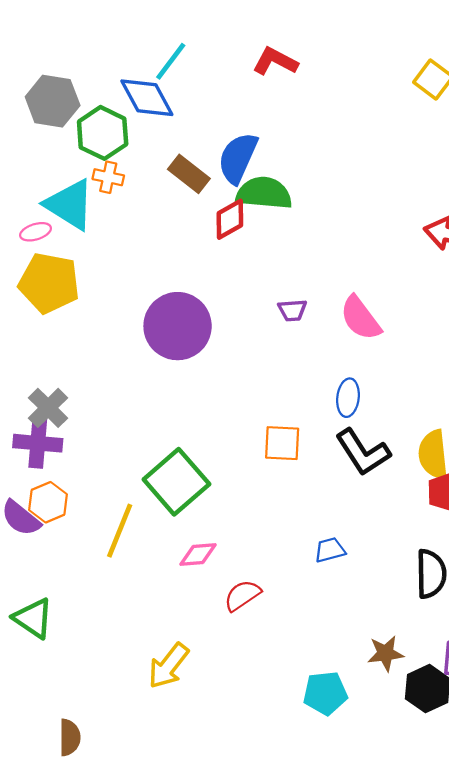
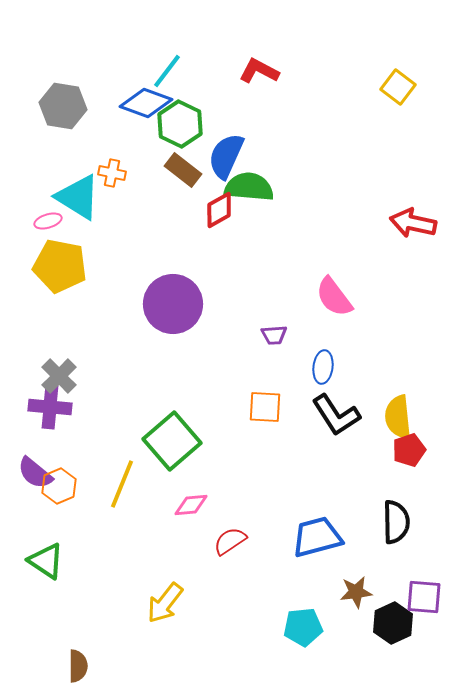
blue diamond: (147, 98) -> (146, 103), turned -42
green hexagon: (103, 133) -> (180, 124), moved
purple trapezoid: (292, 310) -> (274, 335), moved
orange hexagon: (48, 502) -> (59, 486), moved
blue trapezoid: (330, 550) -> (317, 537), moved, size x1.8

